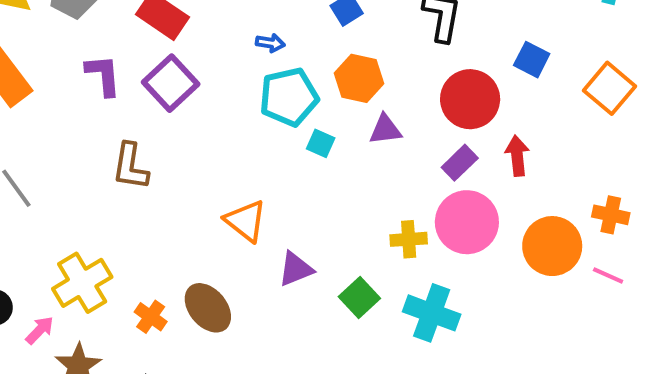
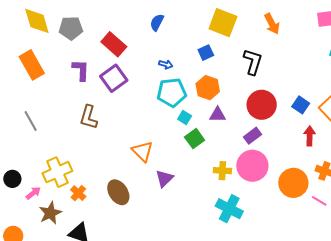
blue square: (532, 60) -> (301, 105), moved
red arrow: (517, 156) -> (310, 136), moved
purple triangle: (296, 269) -> (164, 178), turned -30
green square: (359, 298) -> (195, 139), moved
orange cross: (151, 317) -> (78, 193), moved

